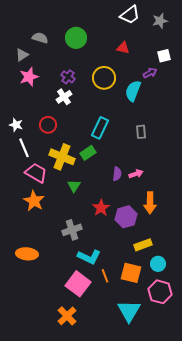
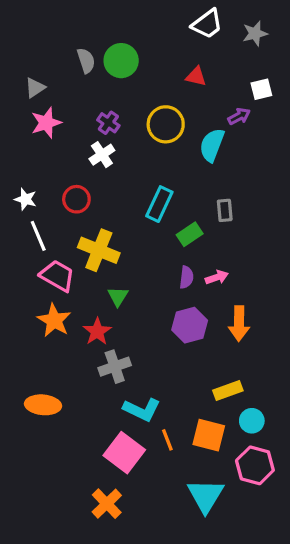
gray semicircle: (40, 38) -> (86, 61), moved, turned 56
green rectangle: (88, 153) -> (190, 234), moved
red star: (101, 208) -> (97, 332), moved
purple hexagon: (126, 217) -> (190, 325), moved

